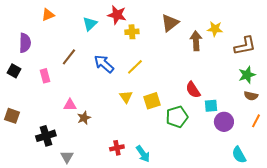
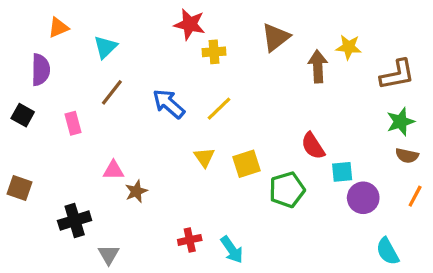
orange triangle: (48, 15) -> (58, 28), moved
cyan triangle: (90, 24) -> (105, 47), moved

